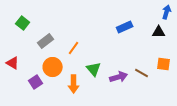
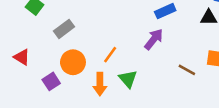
orange line: (74, 48) -> (110, 55), moved
green triangle: (94, 69) -> (128, 79), moved
purple arrow: (119, 77) -> (154, 39), moved, turned -36

